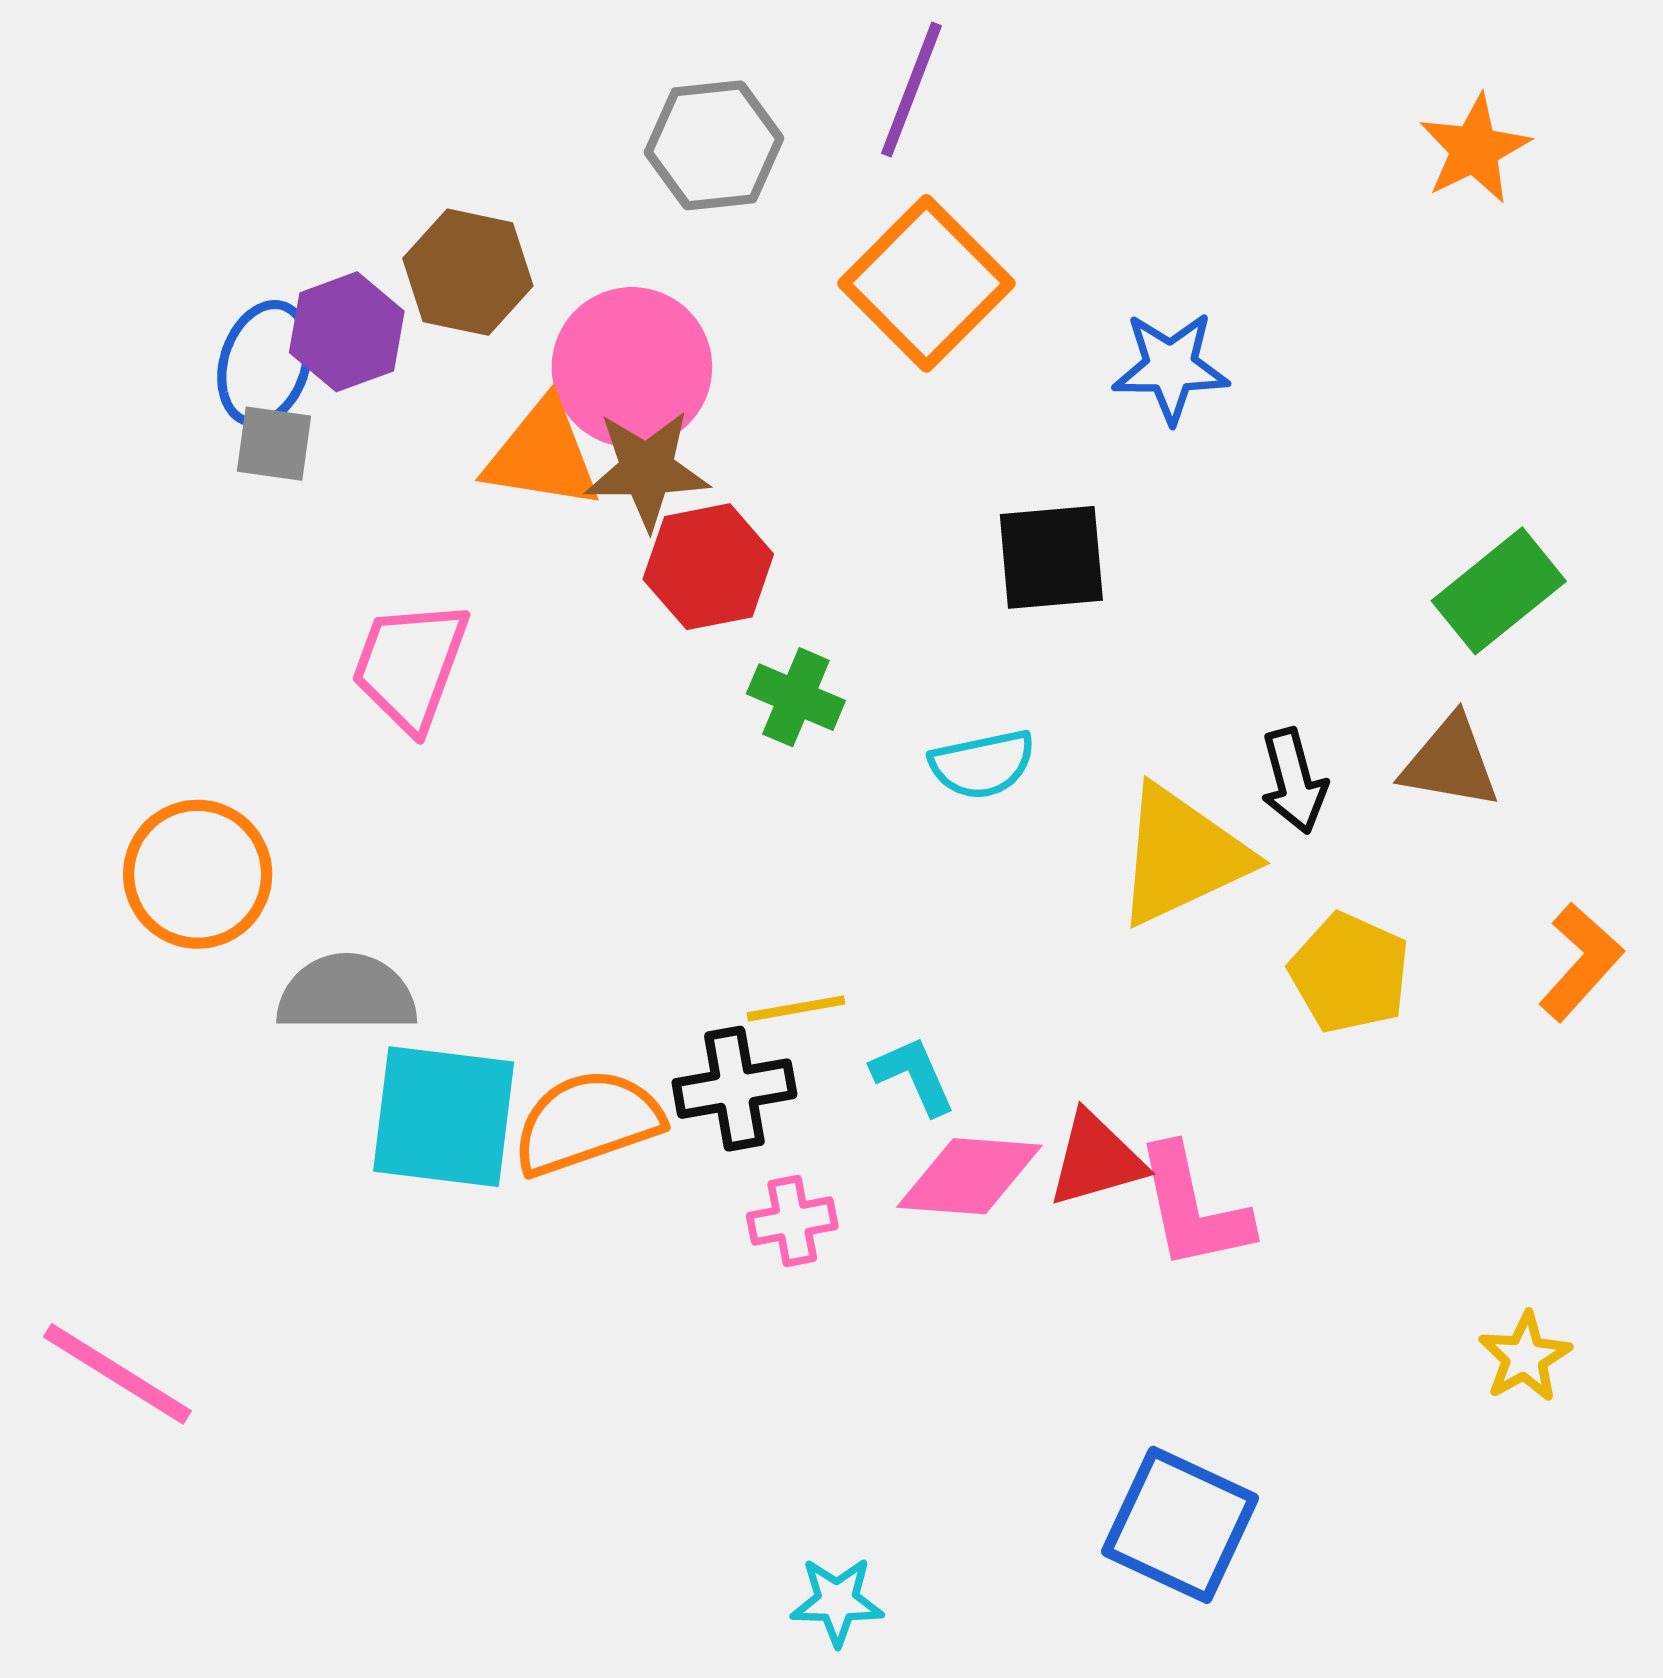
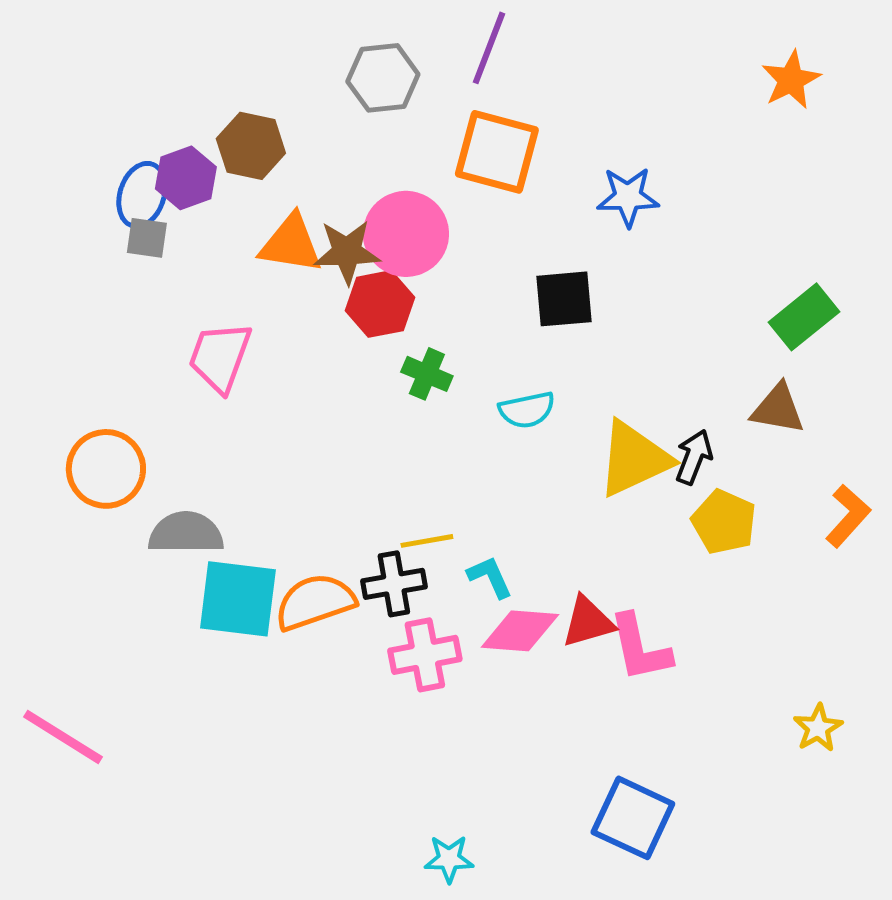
orange square: (926, 283) -> (497, 152), turned -30
pink circle: (632, 367) -> (406, 234), moved
black arrow: (1294, 781) -> (694, 457), moved, turned -144
pink cross: (792, 1221) -> (425, 655), size x1.5

